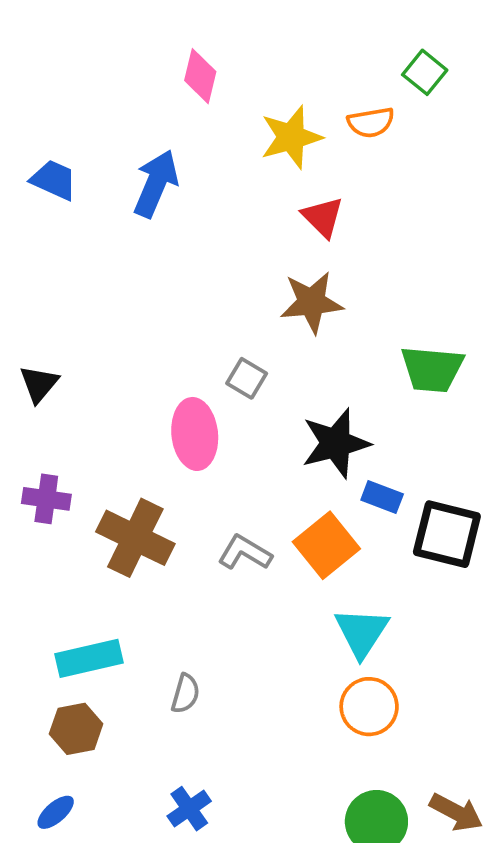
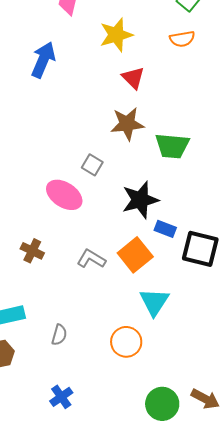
orange semicircle: (371, 122) -> (182, 39), moved
green trapezoid: (432, 369) -> (172, 146), moved
pink ellipse: (195, 434) -> (64, 195), turned -51
brown cross: (135, 538) -> (32, 251), size x0.6
orange circle: (369, 707) -> (126, 342), moved

